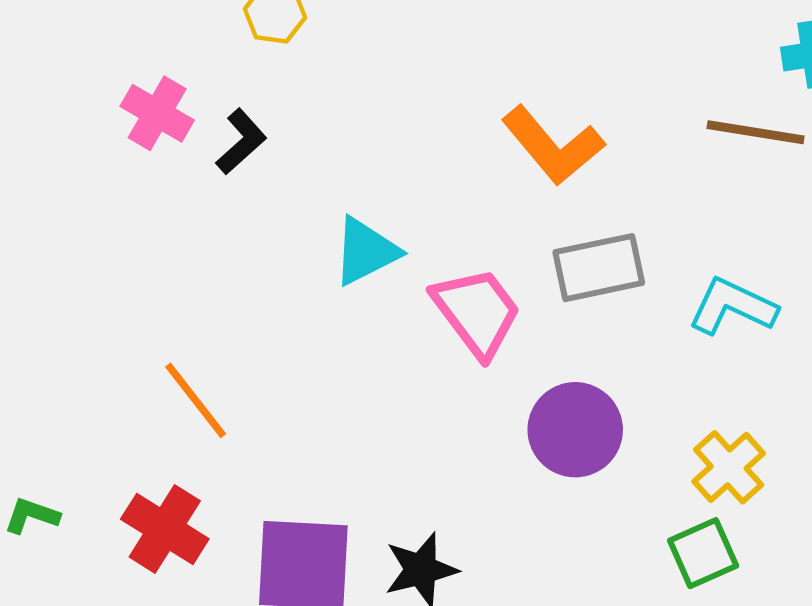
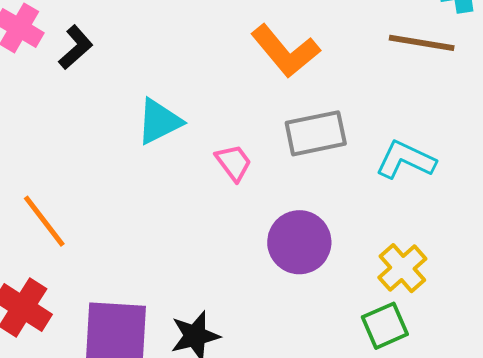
pink trapezoid: (477, 312) -> (234, 163), size x0.6

